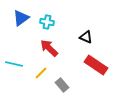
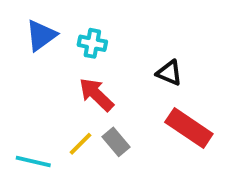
cyan line: (14, 64) -> (33, 162), moved
gray rectangle: (62, 85) -> (116, 142), moved

